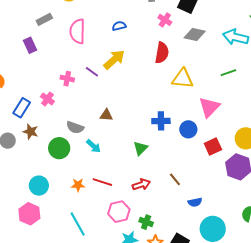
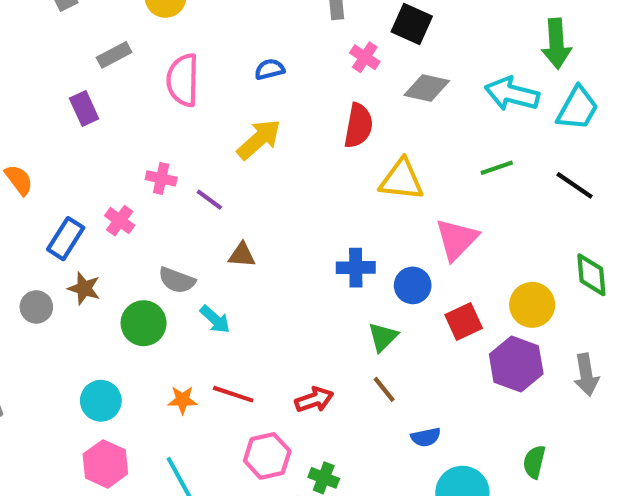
purple line: (92, 72) -> (209, 200), moved
green triangle: (140, 148) -> (383, 337), moved
pink hexagon: (29, 214) -> (105, 464), moved

